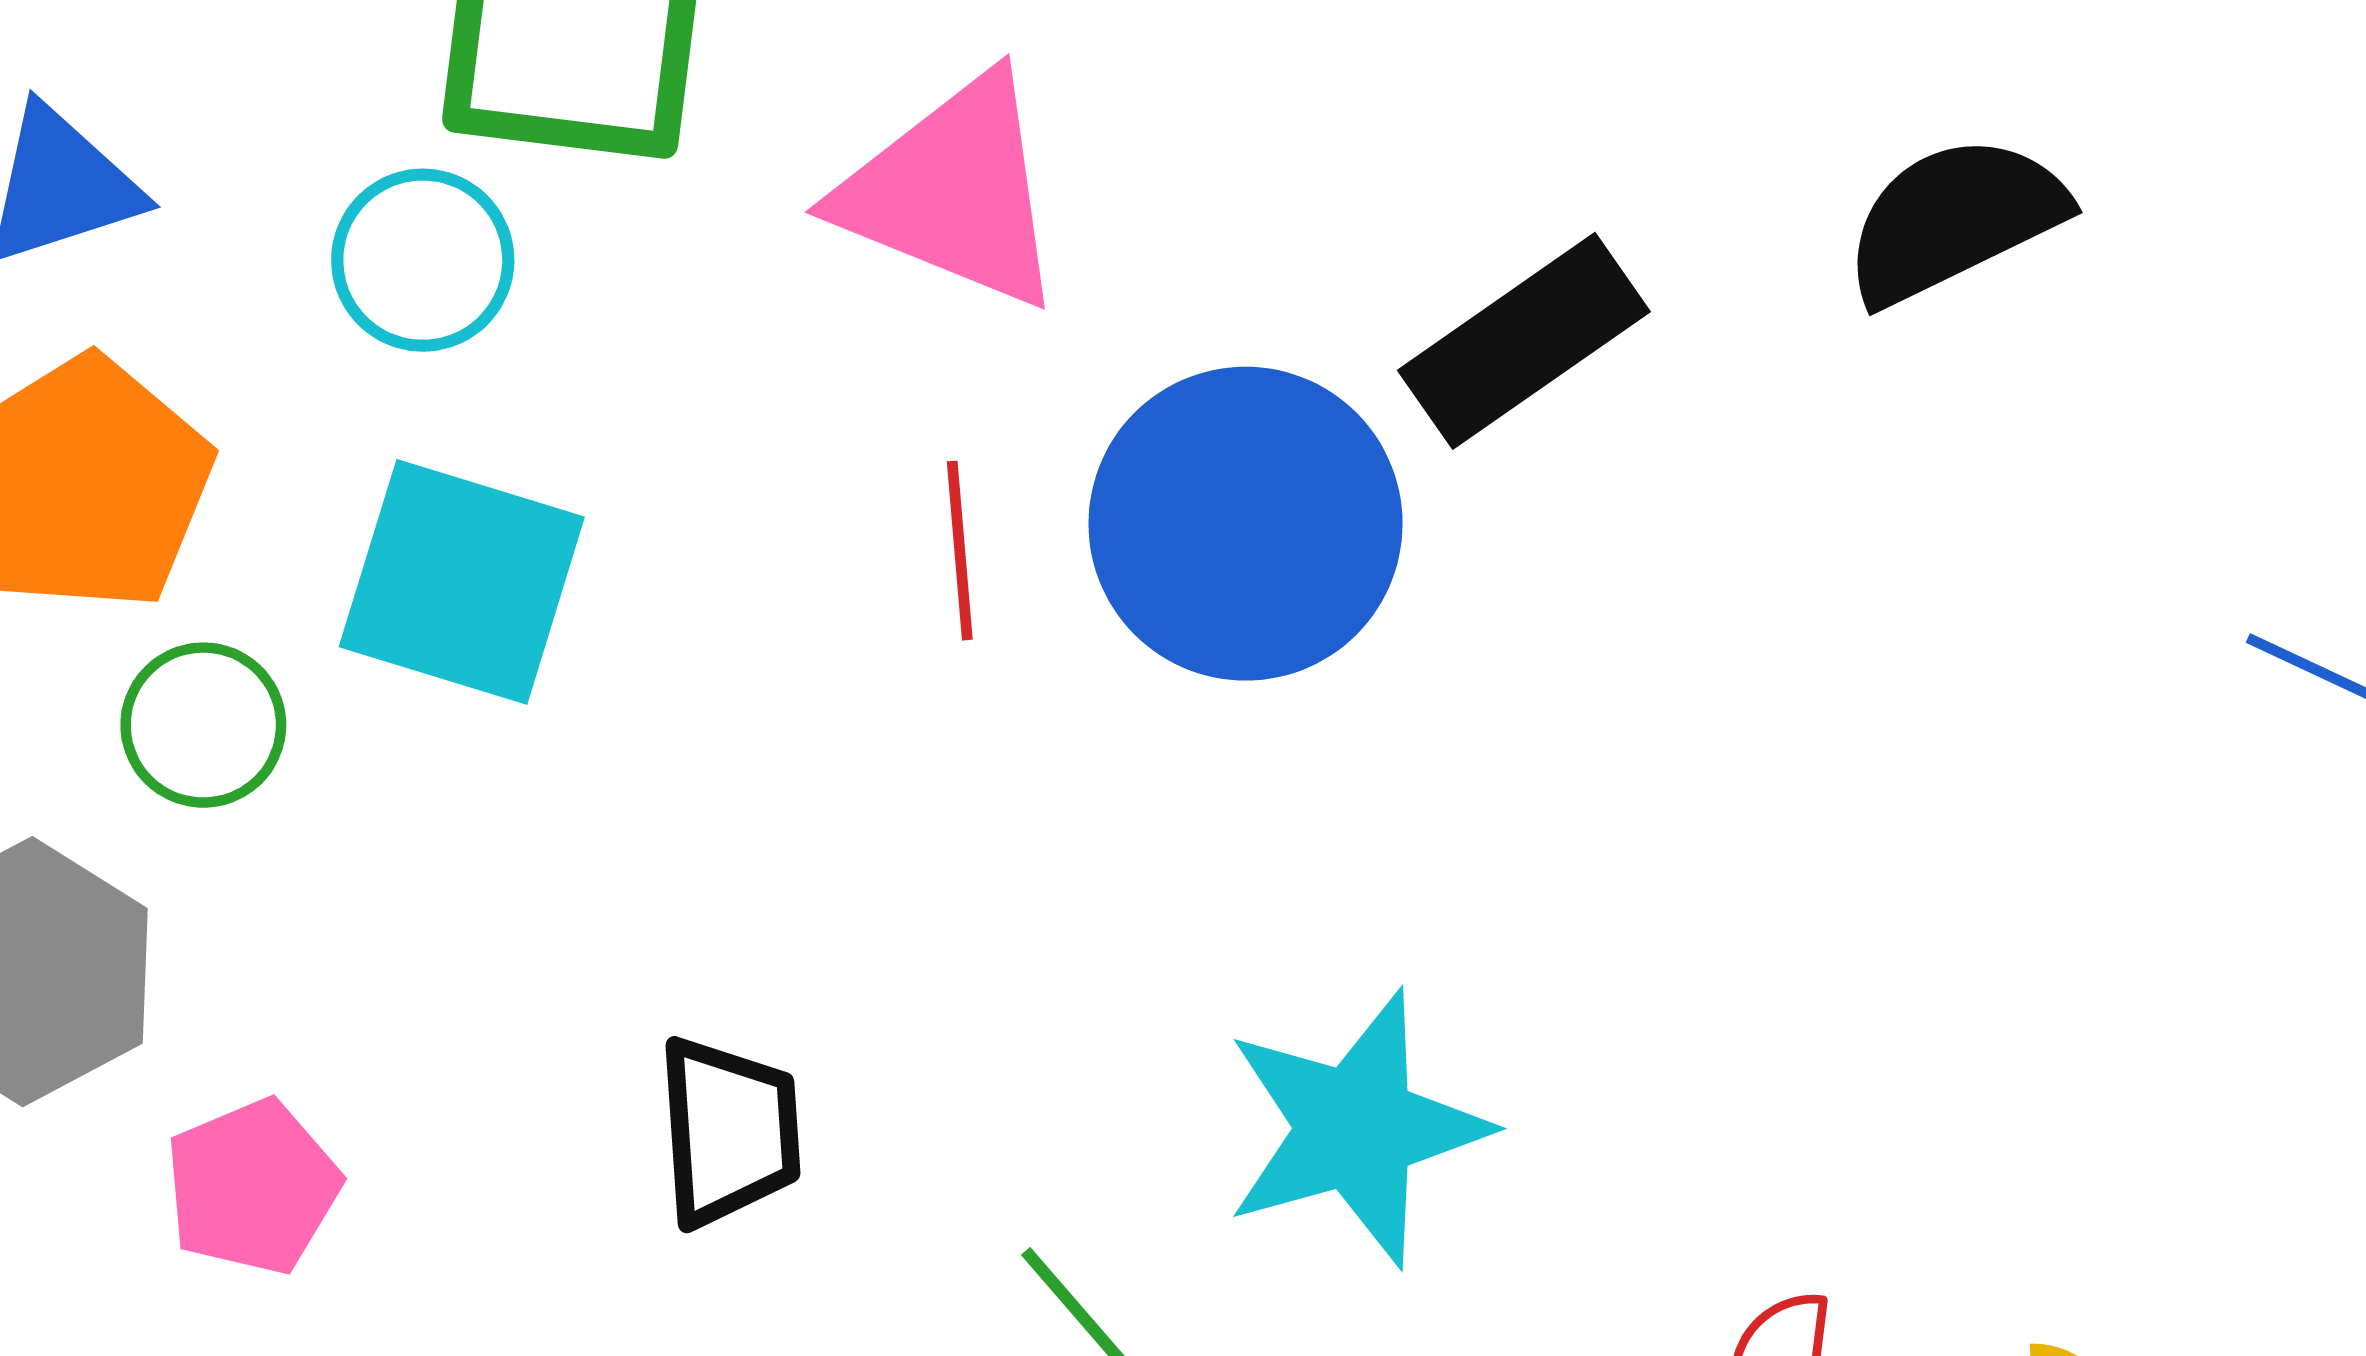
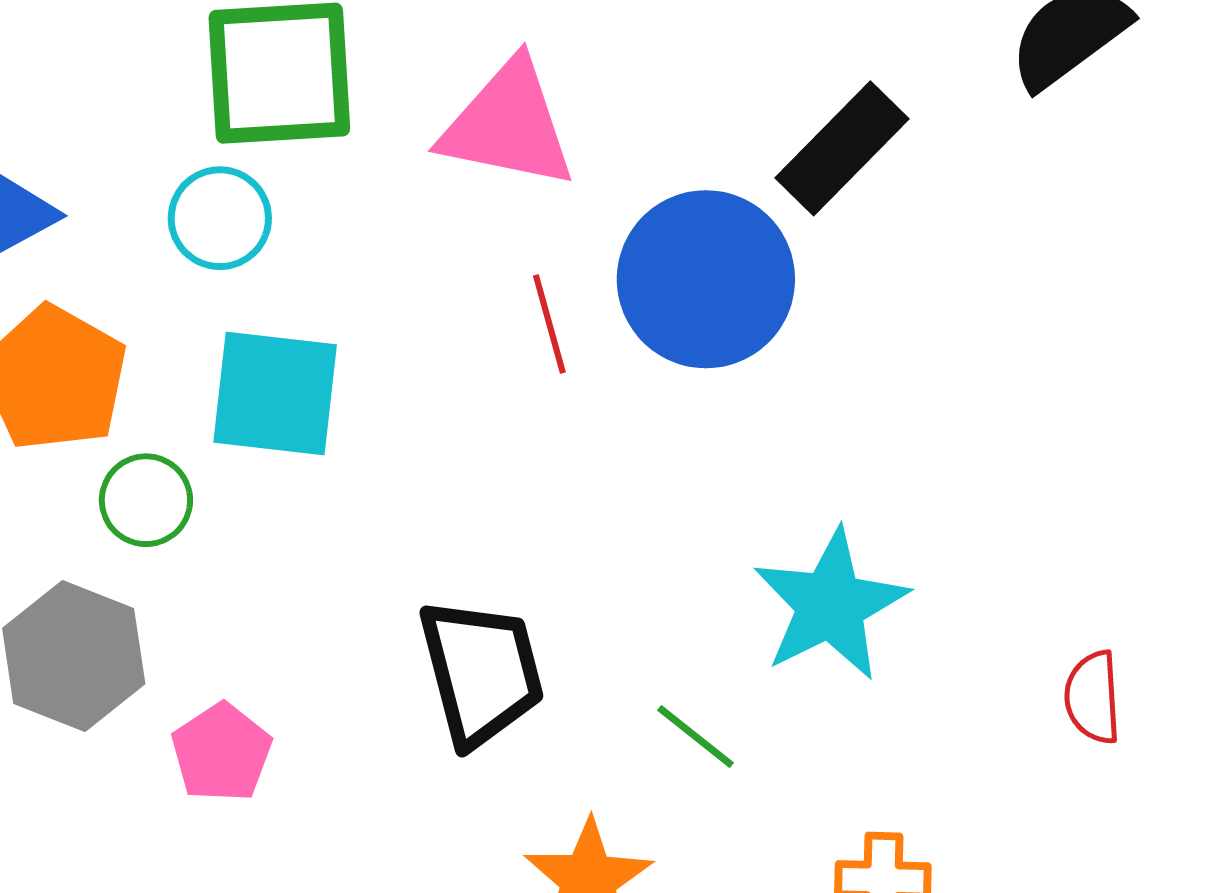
black trapezoid: (729, 1131) -> (481, 672), size x1.4

